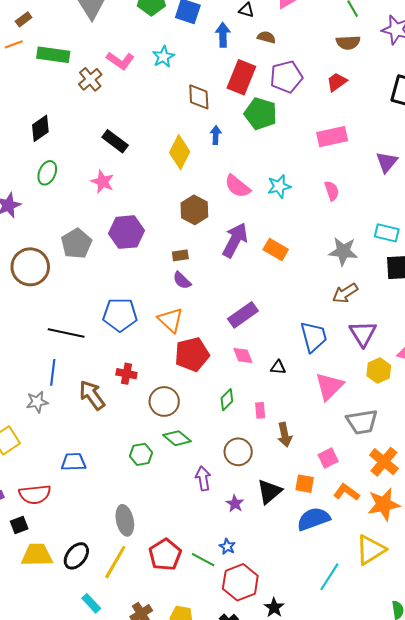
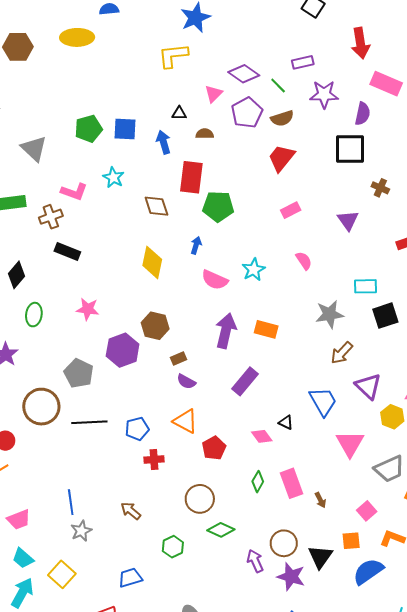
purple pentagon: (286, 77) -> (247, 113), moved
brown cross: (90, 79) -> (51, 217), turned 35
red trapezoid: (337, 82) -> (281, 158), size x1.4
blue arrow: (216, 135) -> (196, 245), moved, turned 30
pink rectangle: (332, 137) -> (291, 210), size x0.7
black rectangle: (115, 141) -> (67, 252), moved
brown hexagon: (194, 210) -> (155, 326), moved
blue pentagon: (120, 315) -> (137, 429), size x0.7
purple rectangle: (243, 315) -> (245, 381), moved
black line: (66, 333) -> (89, 422), moved
red pentagon: (192, 354) -> (214, 448), size x0.7
black triangle: (278, 367) -> (286, 422), moved, turned 35
blue line: (53, 372) -> (71, 502), moved
red cross: (126, 374) -> (154, 460), moved
brown arrow: (92, 395) -> (131, 511), size x0.7
pink rectangle: (260, 410) -> (291, 483), size x1.8
brown arrow: (285, 435) -> (320, 500), size x0.7
brown circle: (238, 452) -> (284, 543), moved
green hexagon: (141, 454) -> (173, 547), moved
purple star: (235, 504) -> (291, 577), size x1.6

